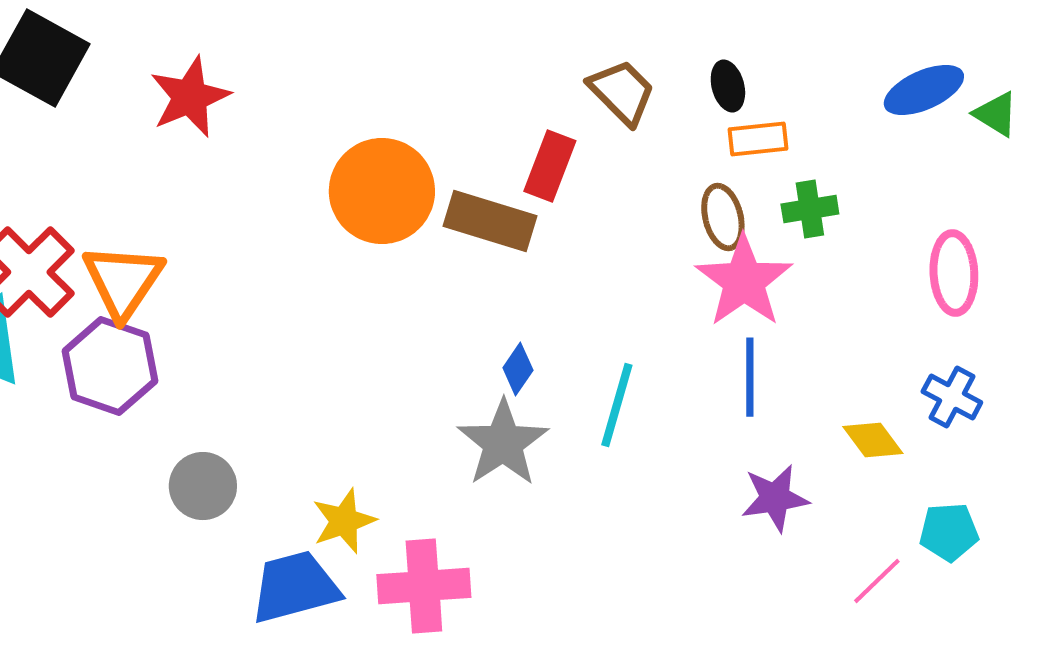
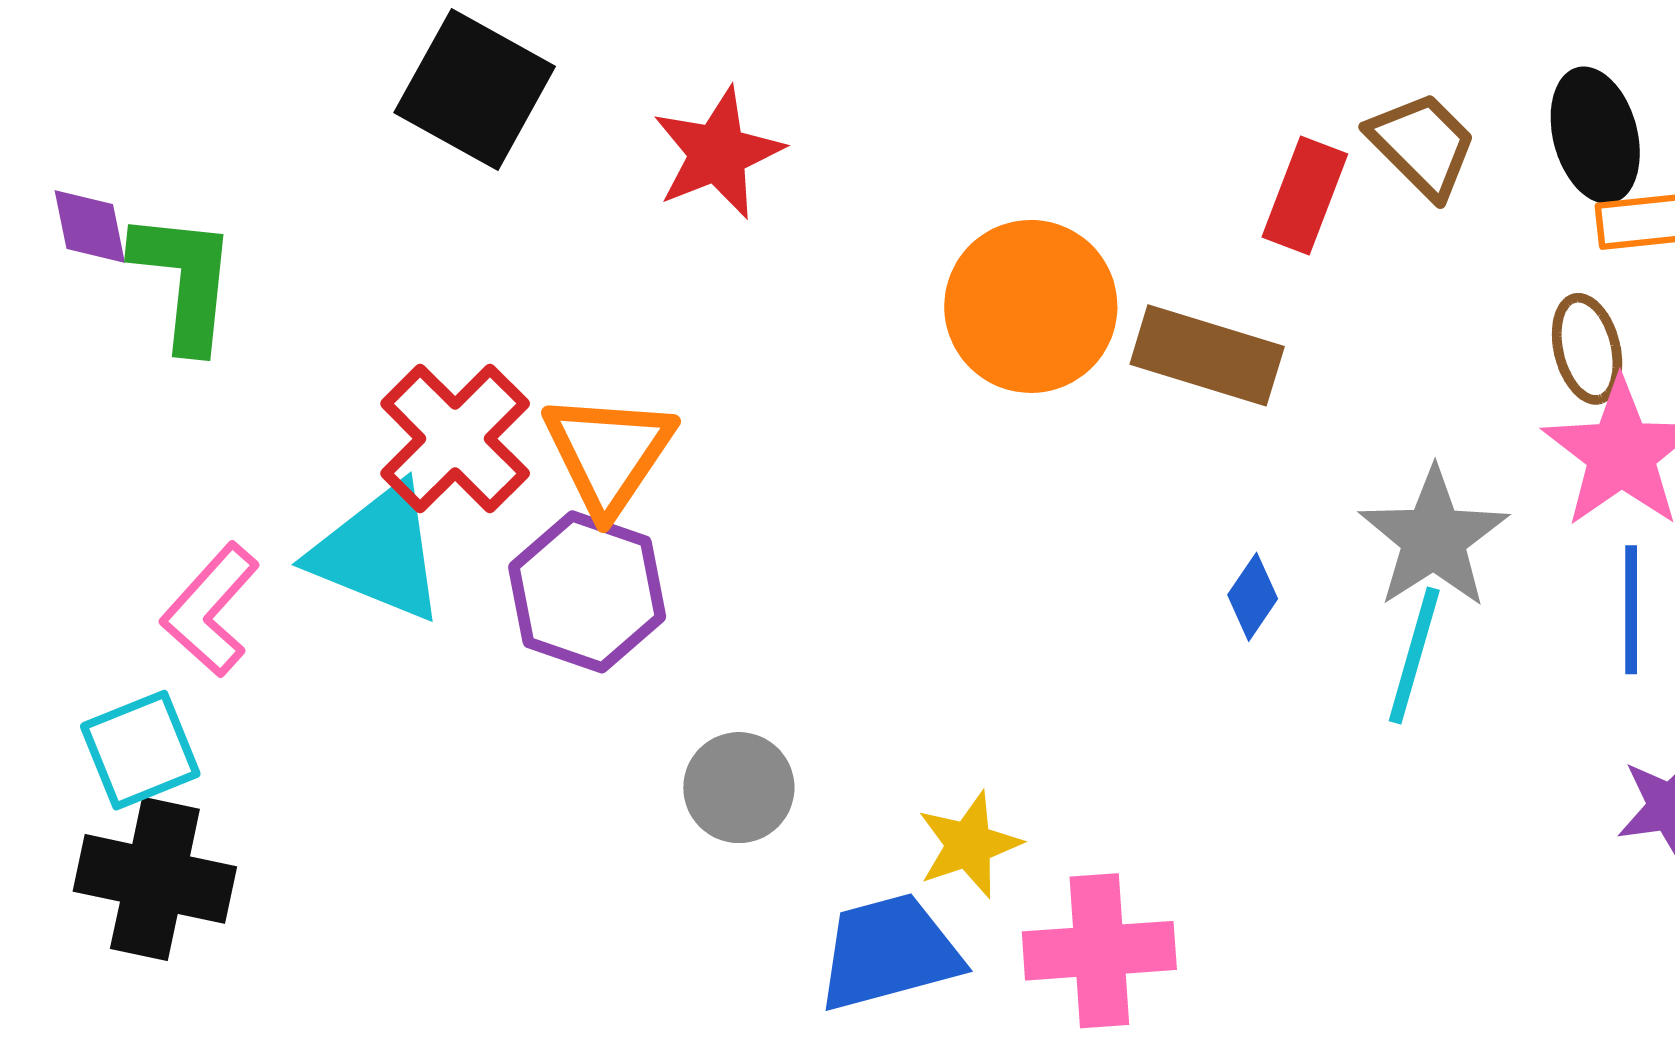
black ellipse: (728, 86) -> (1595, 135), size x1.6
red rectangle: (550, 166) -> (1305, 196), moved
gray star: (503, 443) -> (1434, 538), moved

